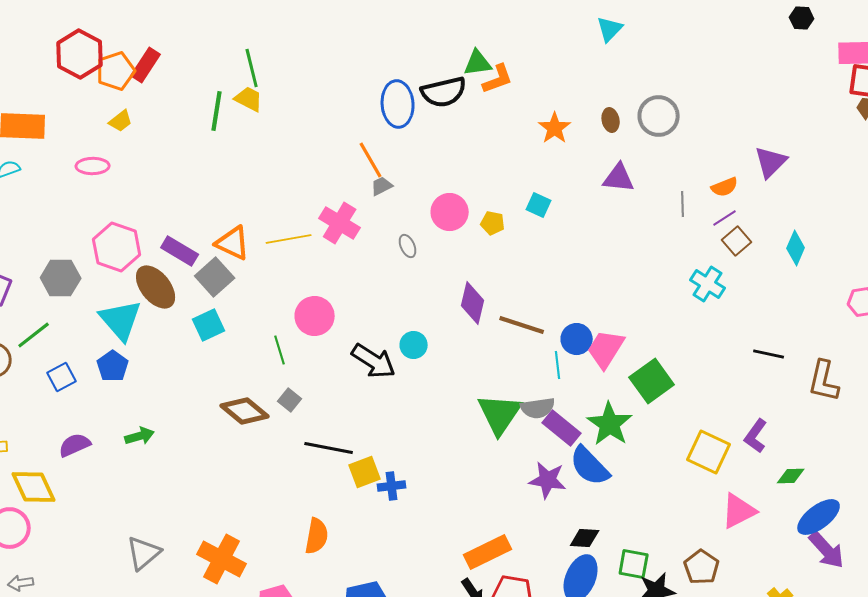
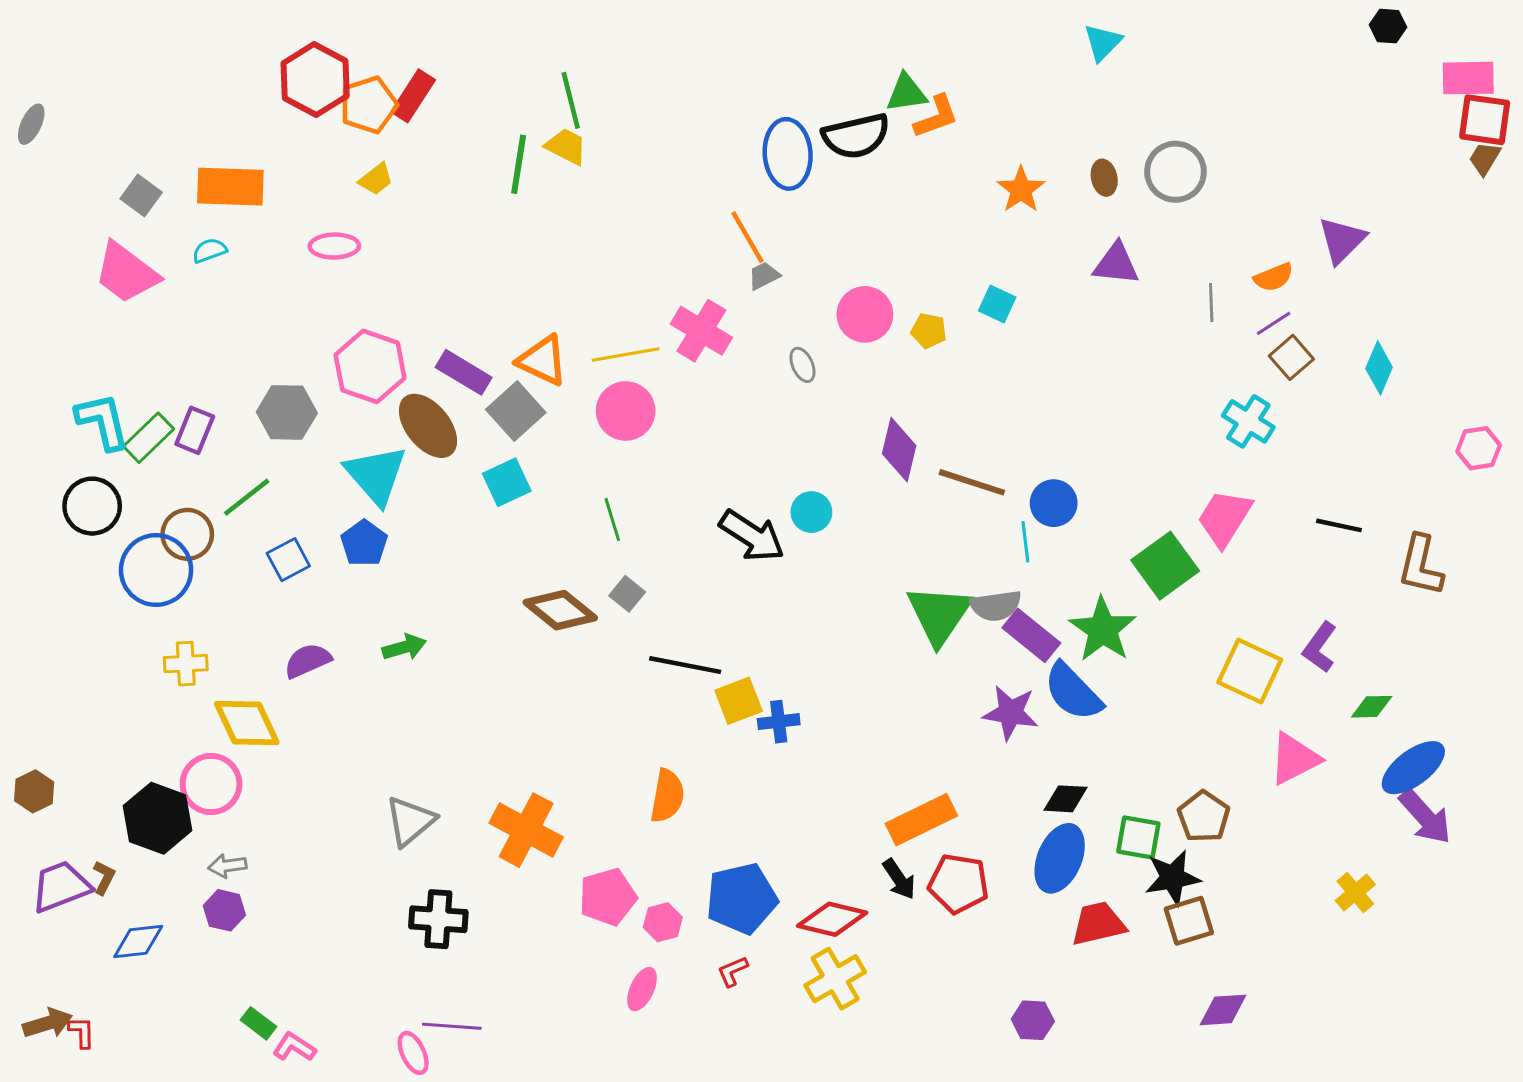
pink circle: (315, 316) -> (626, 411), moved
pink trapezoid: (606, 349) -> (1225, 518), moved
brown pentagon: (702, 567) -> (1204, 817), moved

